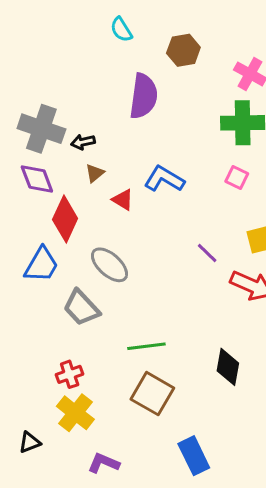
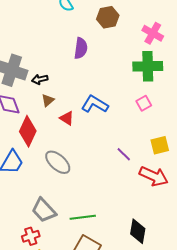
purple semicircle: (144, 96) -> (81, 48), size x0.7
pink square: (237, 178) -> (144, 103), turned 35
gray trapezoid: (81, 308) -> (44, 210), moved

